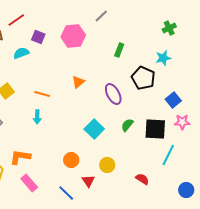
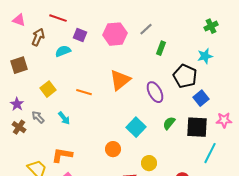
gray line: (101, 16) -> (146, 29), moved
red line: (16, 20) -> (58, 18), turned 54
orange triangle: (78, 82) -> (120, 80), size x1.6
blue square: (173, 100) -> (201, 98), moved
cyan arrow: (37, 117) -> (64, 118), moved, turned -40
orange circle: (71, 160) -> (113, 149), moved

